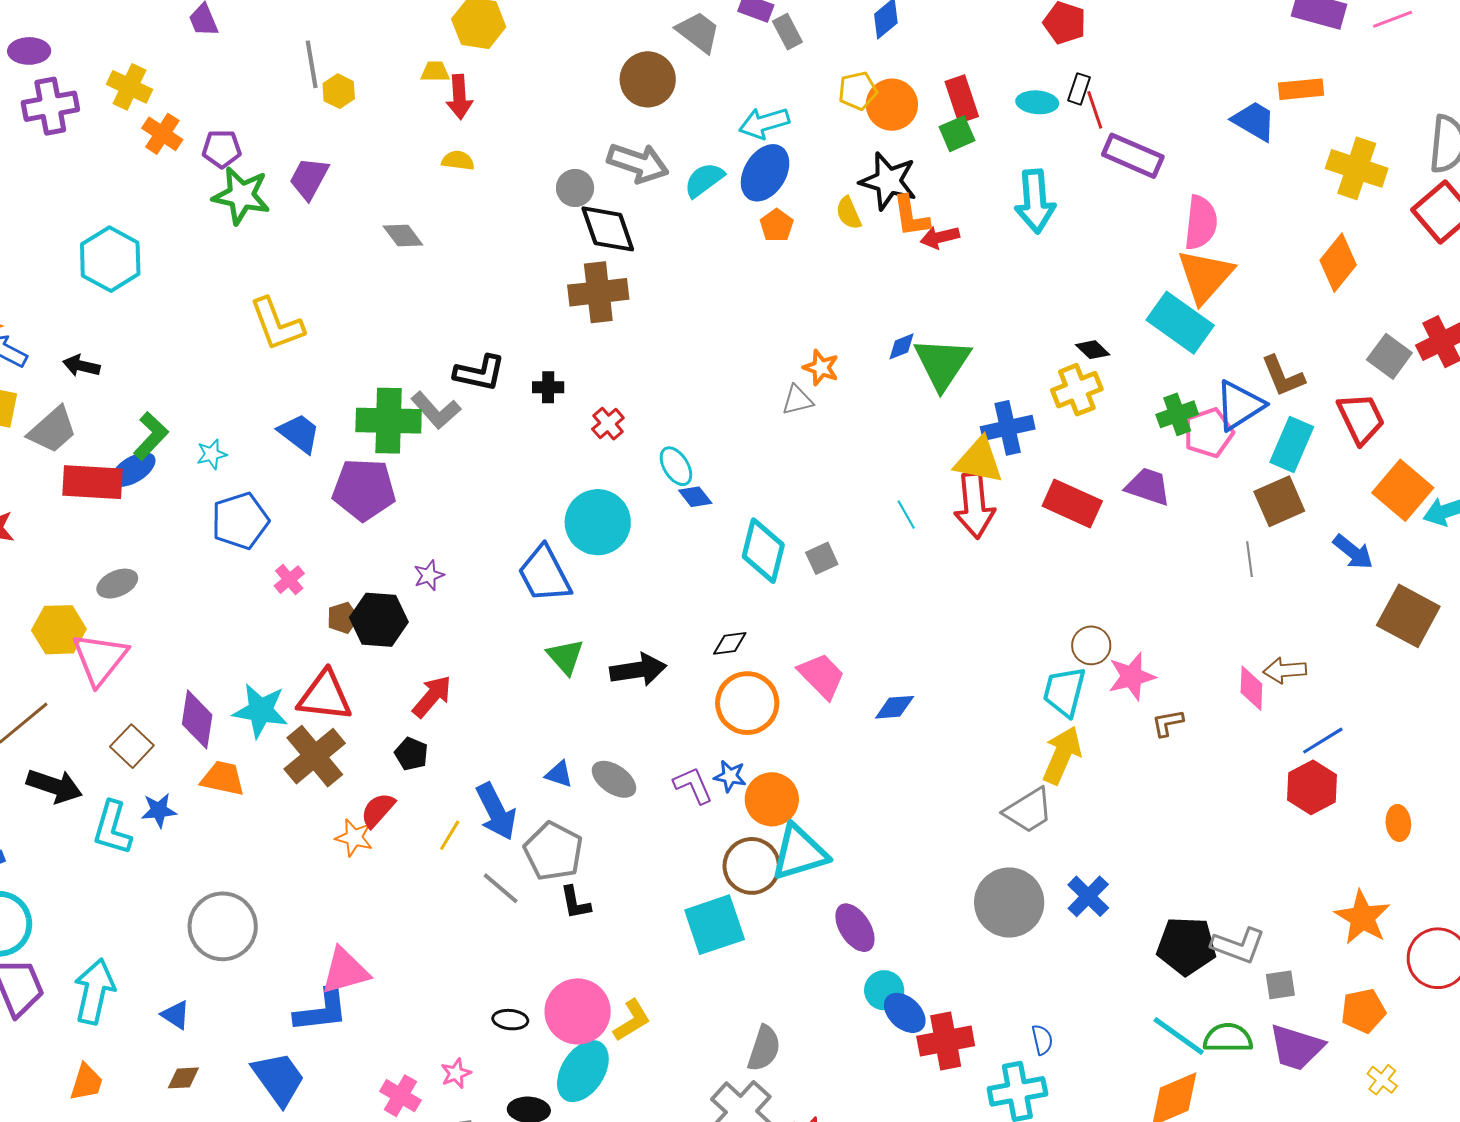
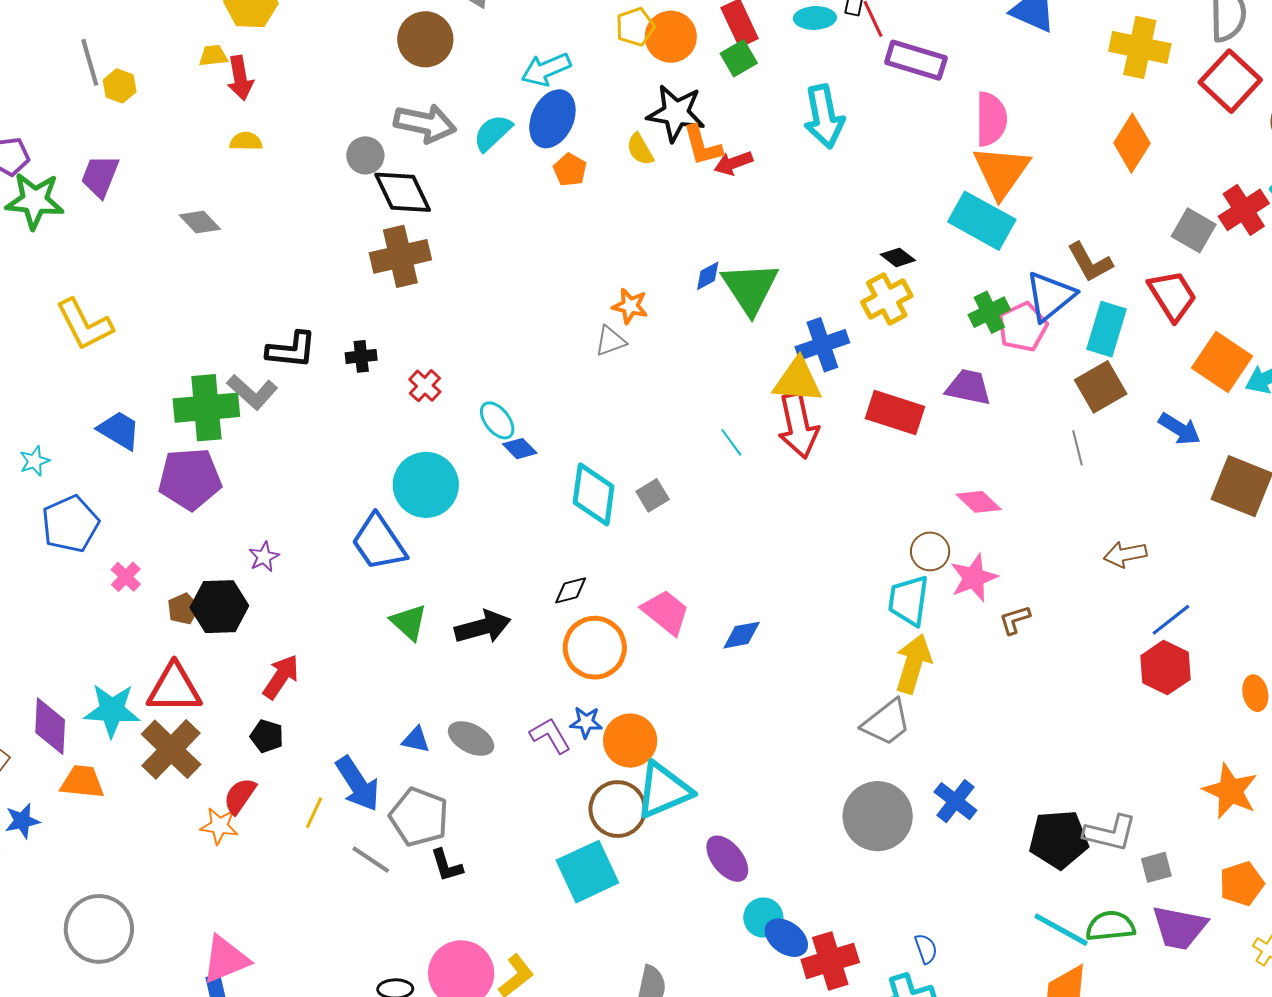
pink diamond: (1251, 688) -> (979, 502), moved, turned -42

